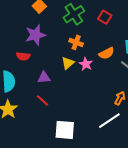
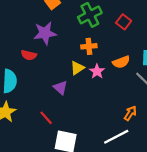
orange cross: (76, 42) -> (89, 46), turned -32
purple triangle: (44, 78) -> (60, 88), moved, turned 40
red line: (43, 100) -> (46, 118), moved

